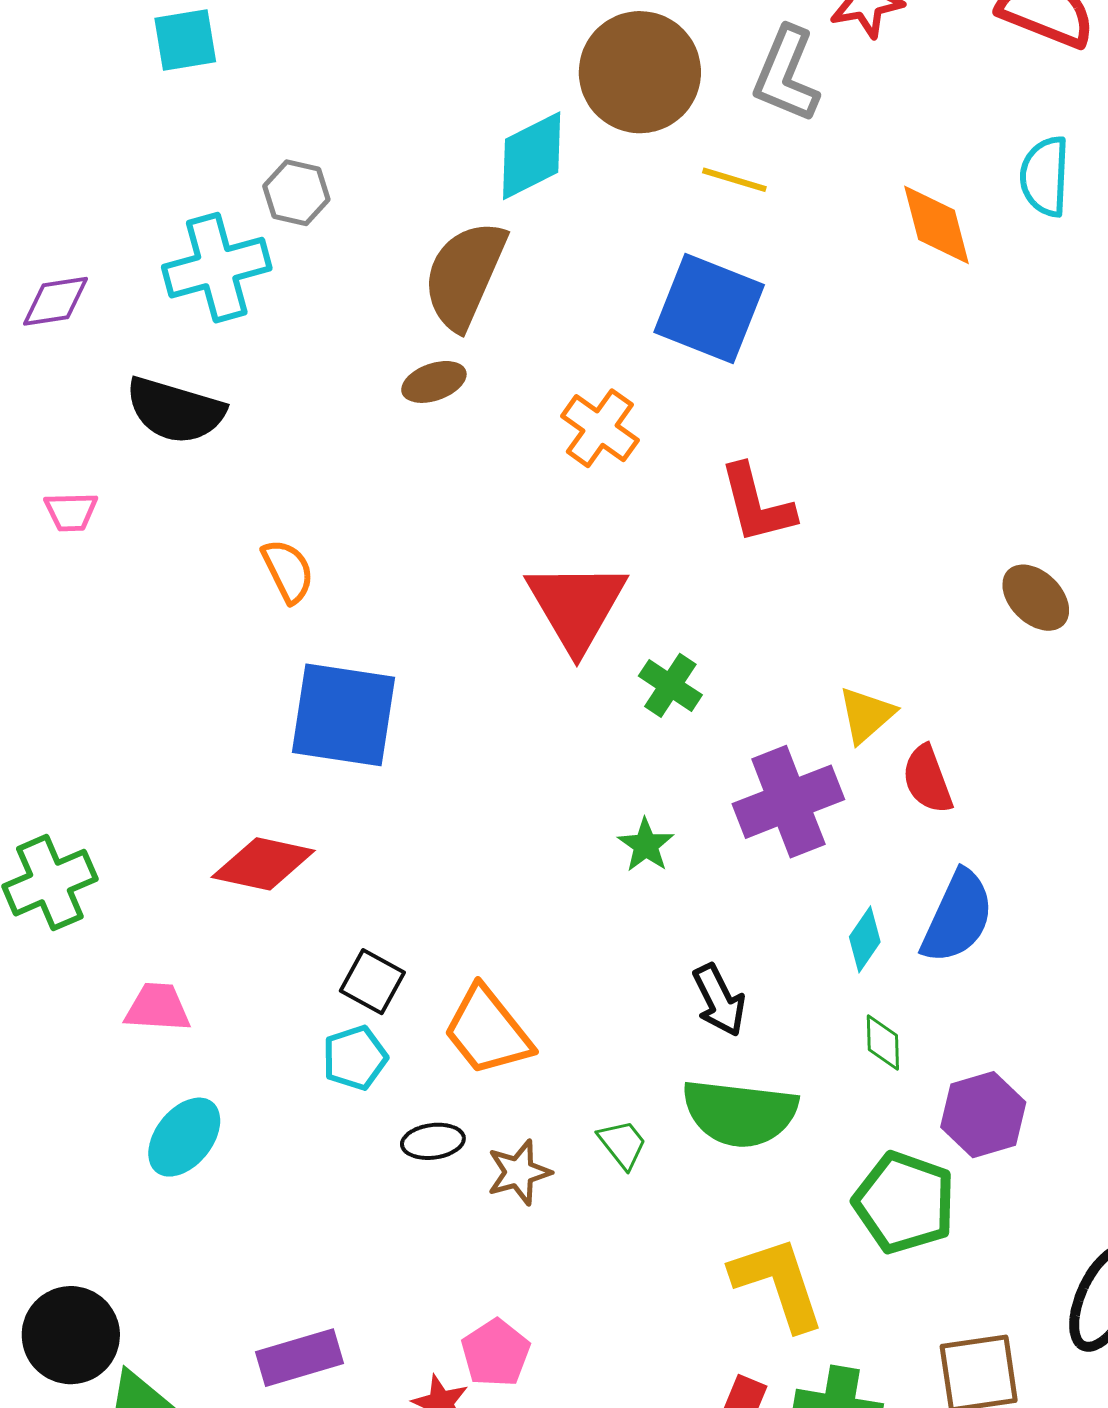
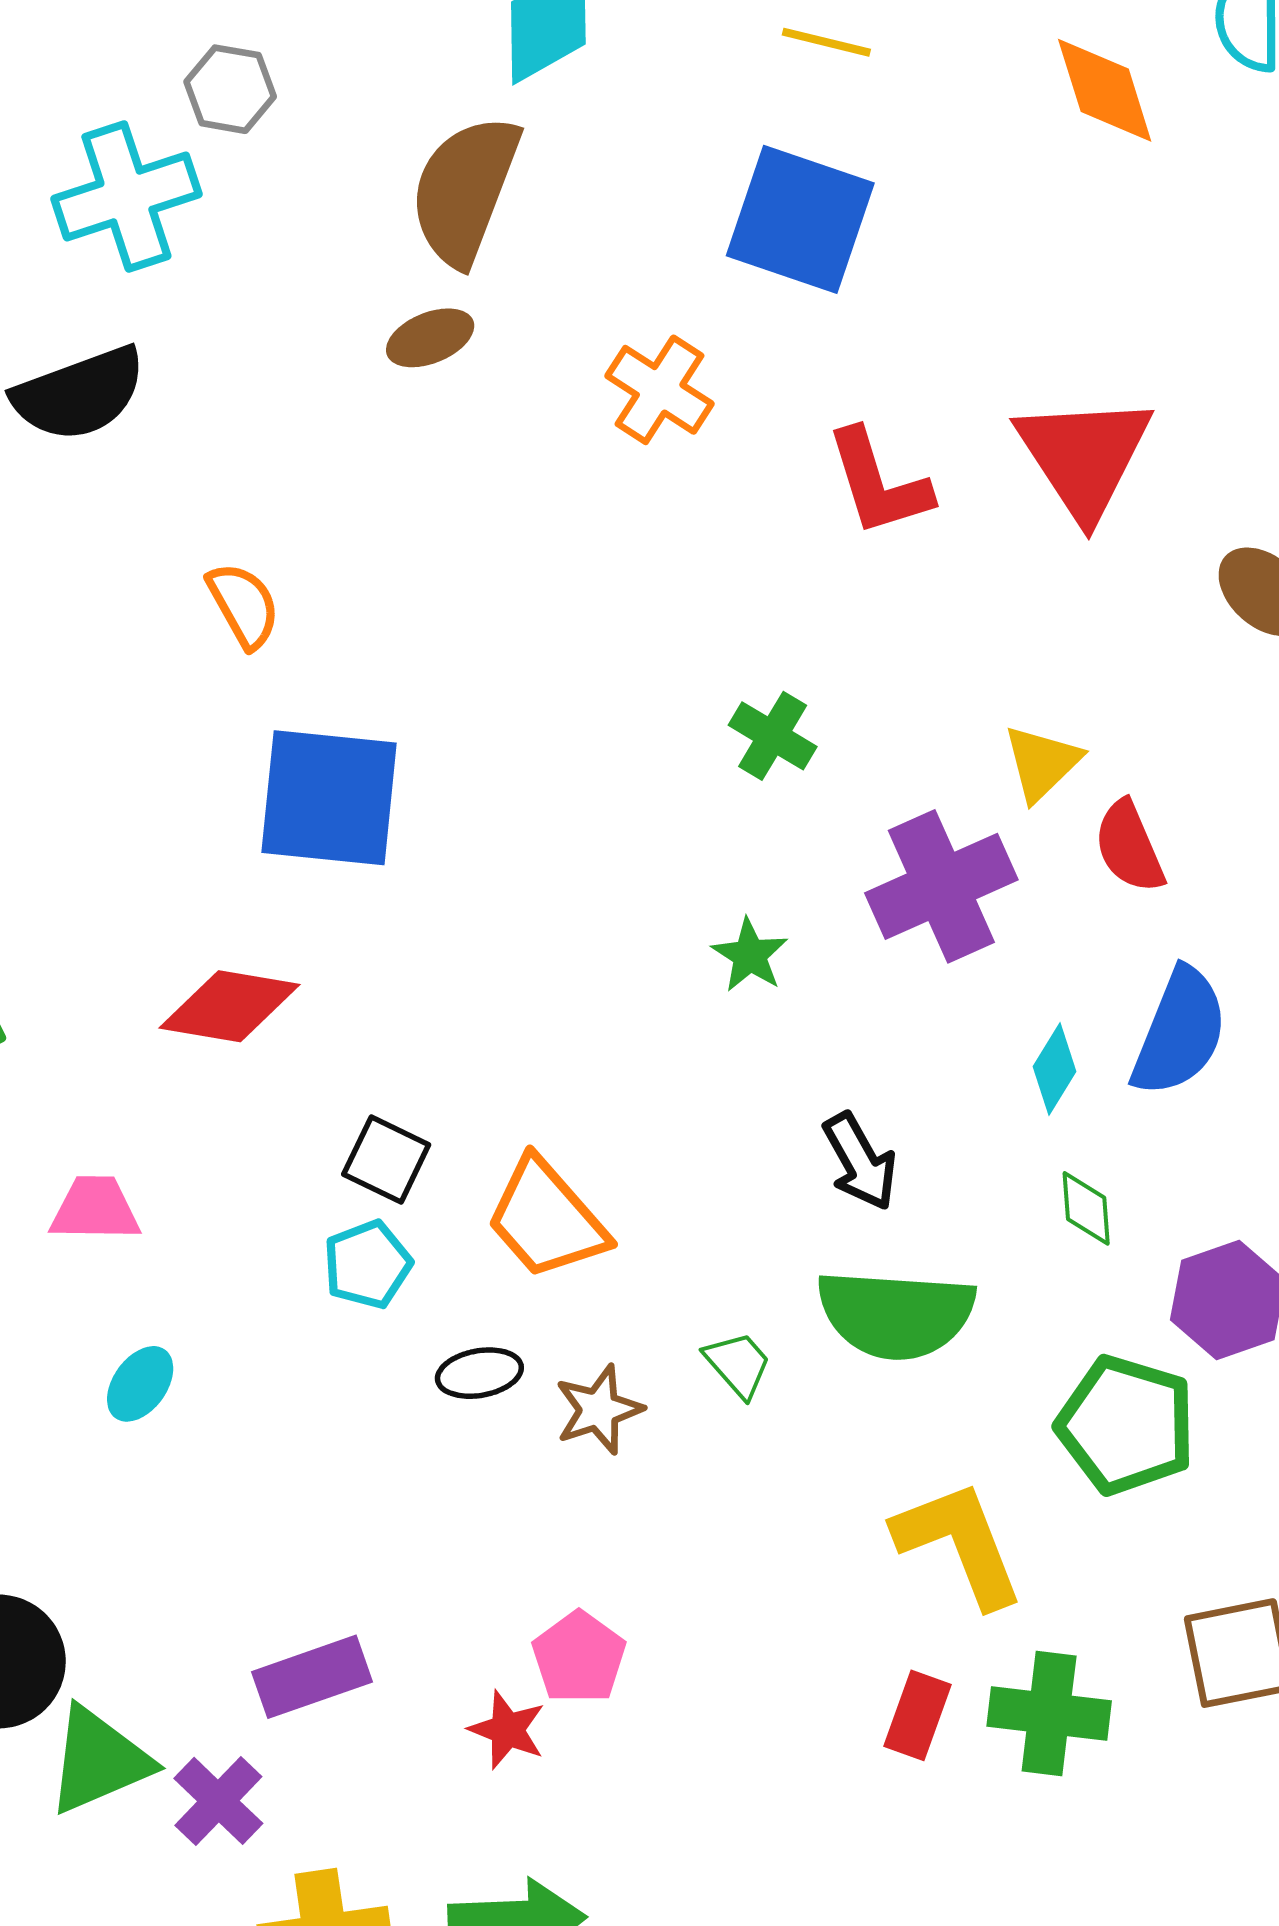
black semicircle: (175, 410) -> (79, 394), turned -34
red triangle: (576, 606) -> (1084, 456), moved
cyan ellipse: (184, 1137) -> (140, 1384), size x0.7

